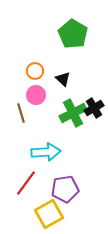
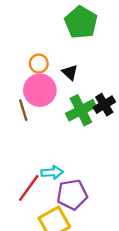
pink circle: (36, 95) -> (40, 90), size x1.5
cyan arrow: (46, 152) -> (52, 172), moved, size x0.7

